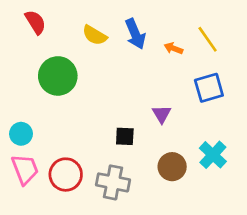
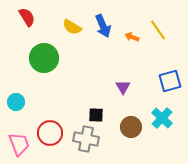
blue square: (209, 88) -> (170, 81), moved
black square: (125, 136) -> (96, 115), moved
pink trapezoid: (25, 169) -> (19, 144), moved

